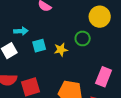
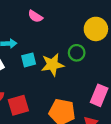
yellow star: (61, 50) -> (52, 65), size x1.5

